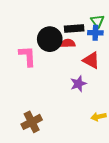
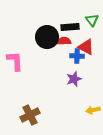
blue cross: (95, 33) -> (77, 56), moved
pink L-shape: (27, 56) -> (15, 61), moved
red triangle: (91, 60) -> (86, 47), moved

